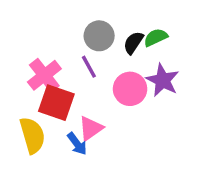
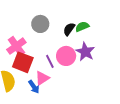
gray circle: (99, 36) -> (40, 24), moved
purple line: (89, 67) -> (50, 61), moved

